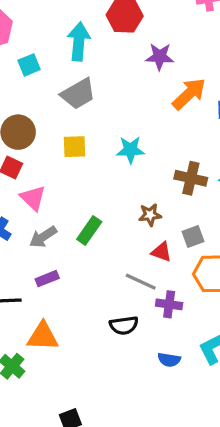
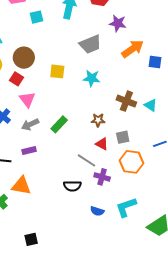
gray trapezoid: (78, 94) -> (90, 44), moved

